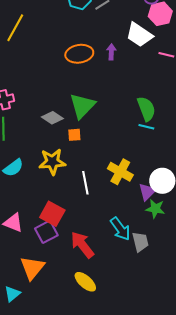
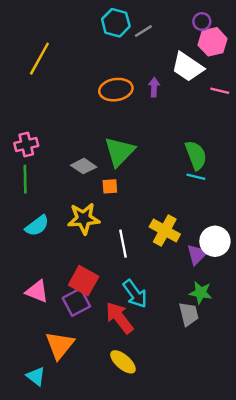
green star: (155, 209) -> (201, 293), moved
cyan arrow: (120, 229) -> (135, 294), moved
cyan triangle: (12, 294) -> (36, 376), turned -42

